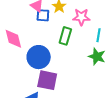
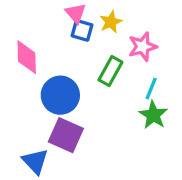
pink star: (81, 17) -> (143, 47), turned -30
cyan line: (98, 35) -> (151, 88), moved

